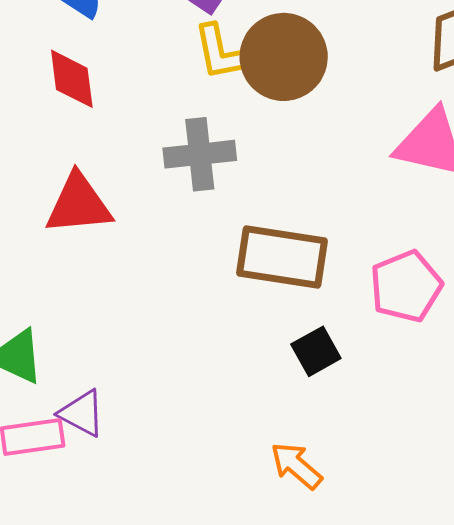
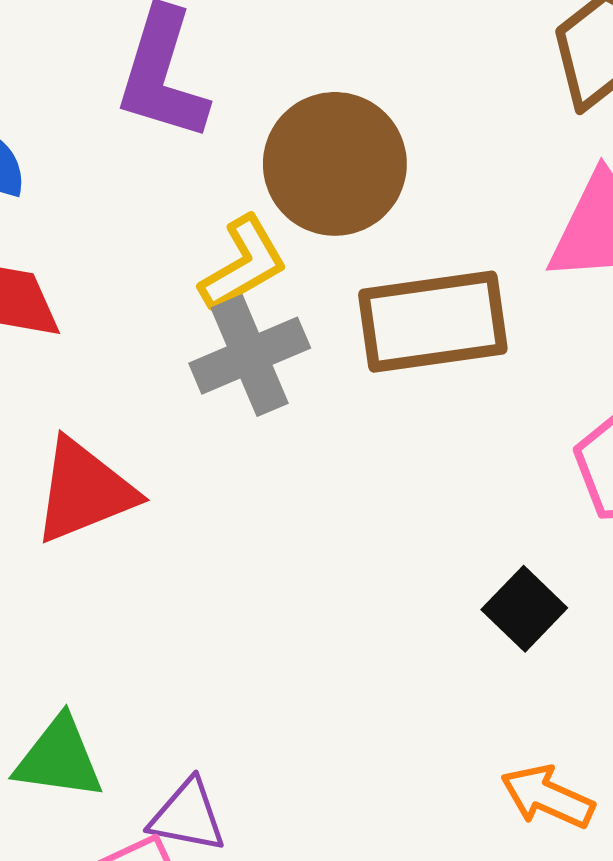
yellow L-shape: (220, 52) -> (243, 264), moved, turned -92
brown rectangle: (282, 257) -> (433, 322), moved

